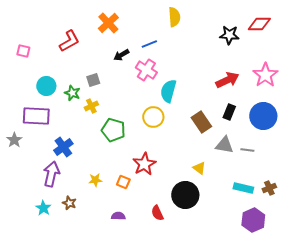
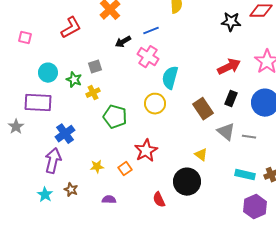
gray triangle: (224, 145) -> (226, 132), turned 30
orange square: (123, 182) -> (125, 169), turned 32
purple semicircle: (118, 216) -> (109, 200), moved

